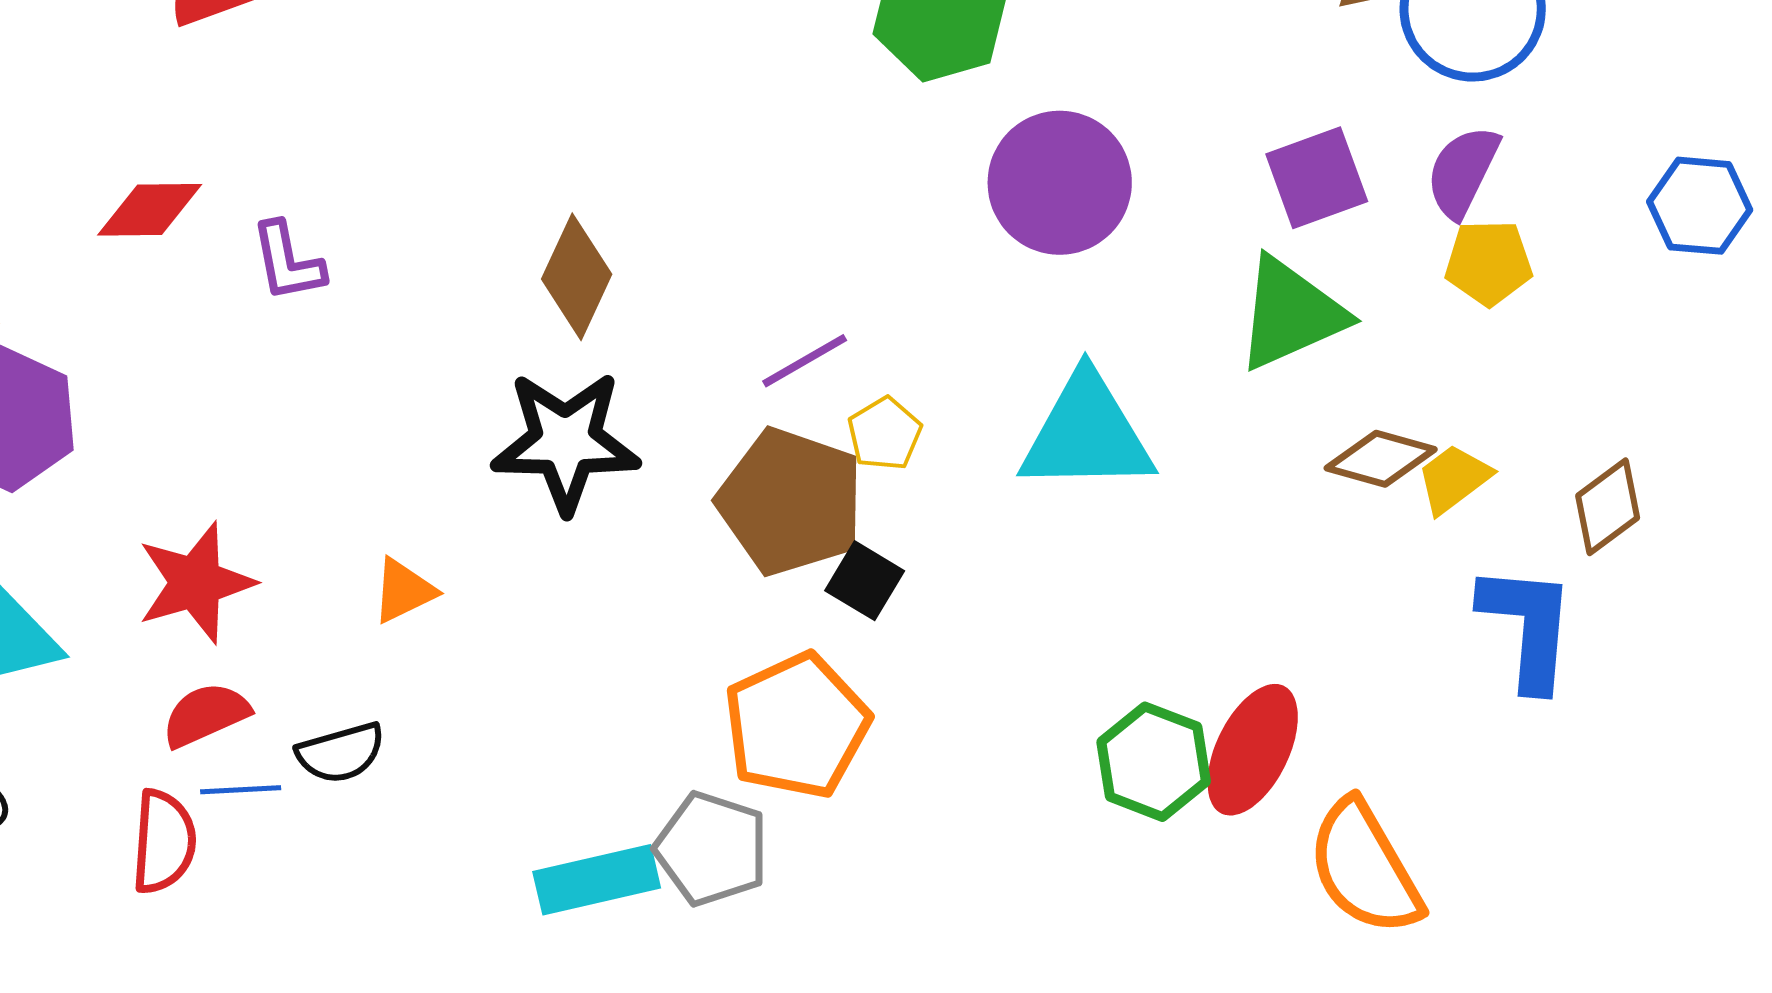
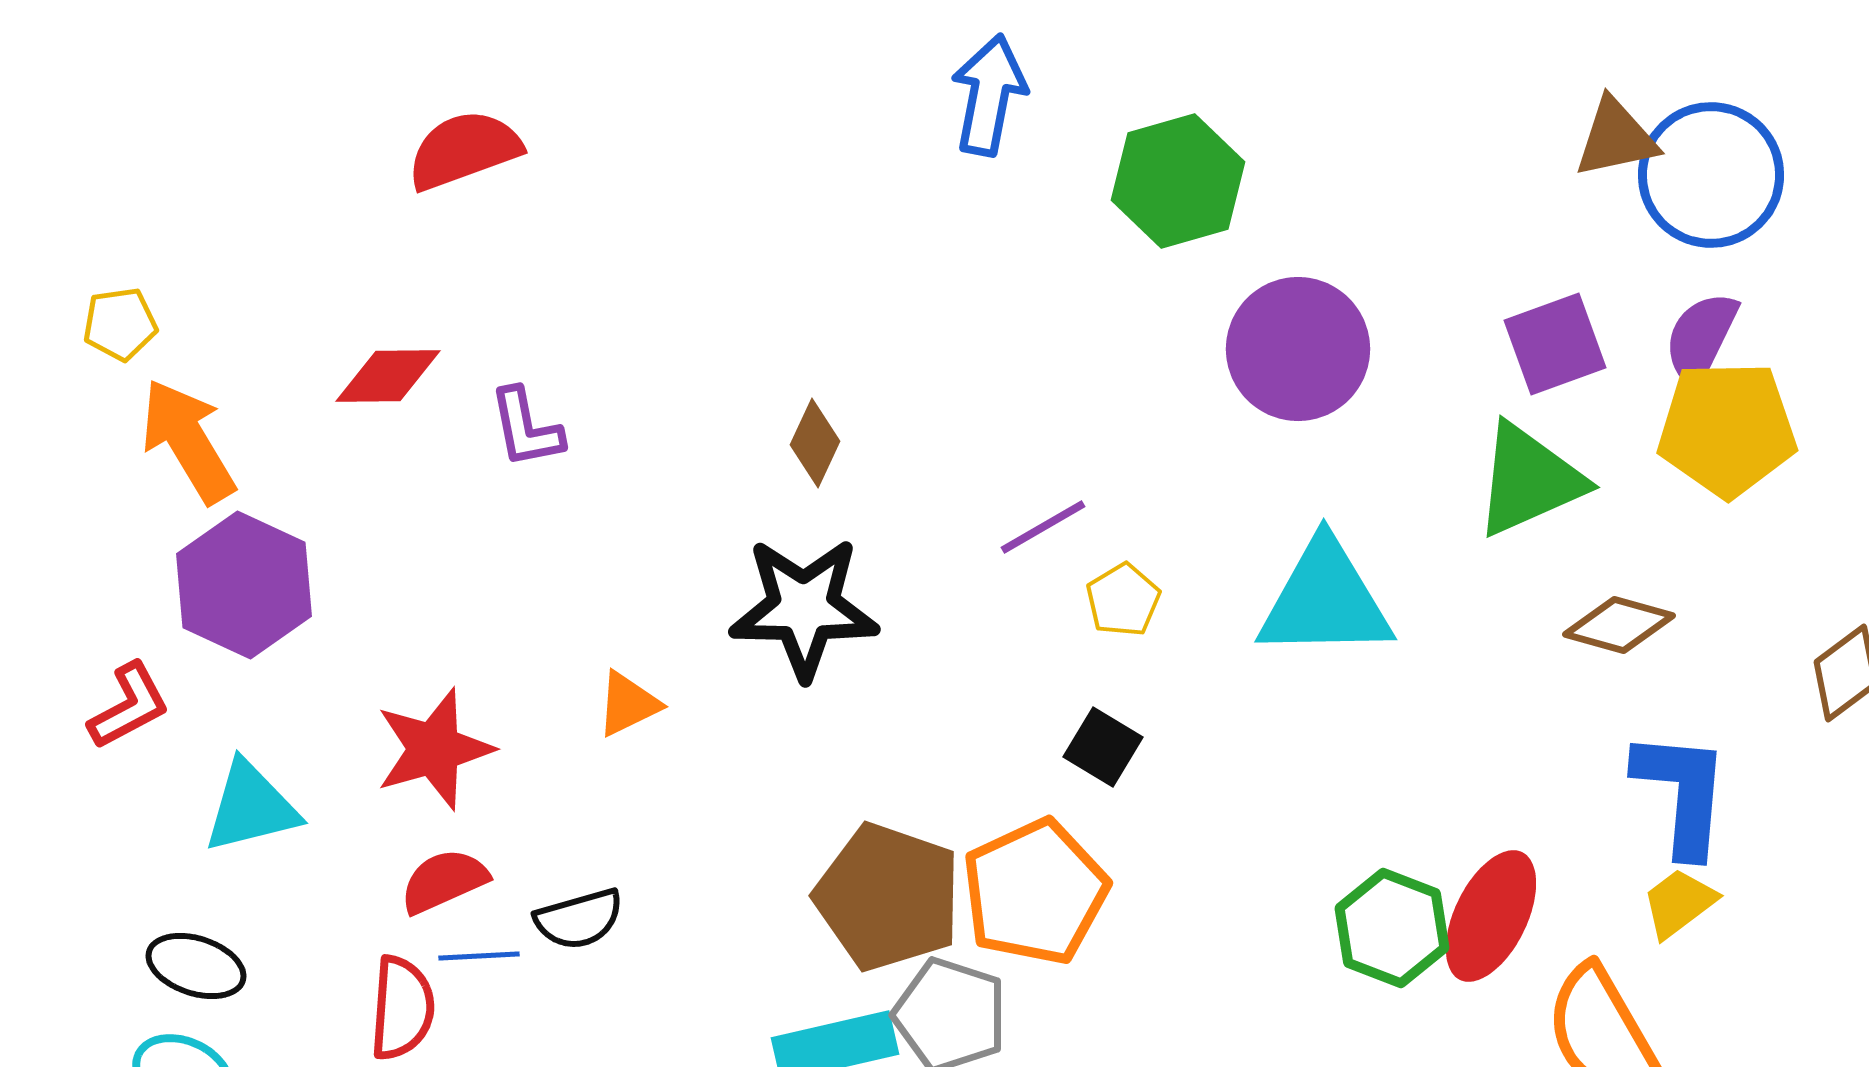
yellow pentagon: (1489, 263) -> (1727, 429), size x1.6
brown diamond: (577, 277) -> (815, 443), size x0.7
yellow trapezoid: (1454, 479) -> (1679, 903), moved
brown pentagon: (791, 502) -> (888, 897), moved
orange triangle: (404, 591) -> (628, 704), moved
blue L-shape: (1528, 627) -> (1682, 793), moved

